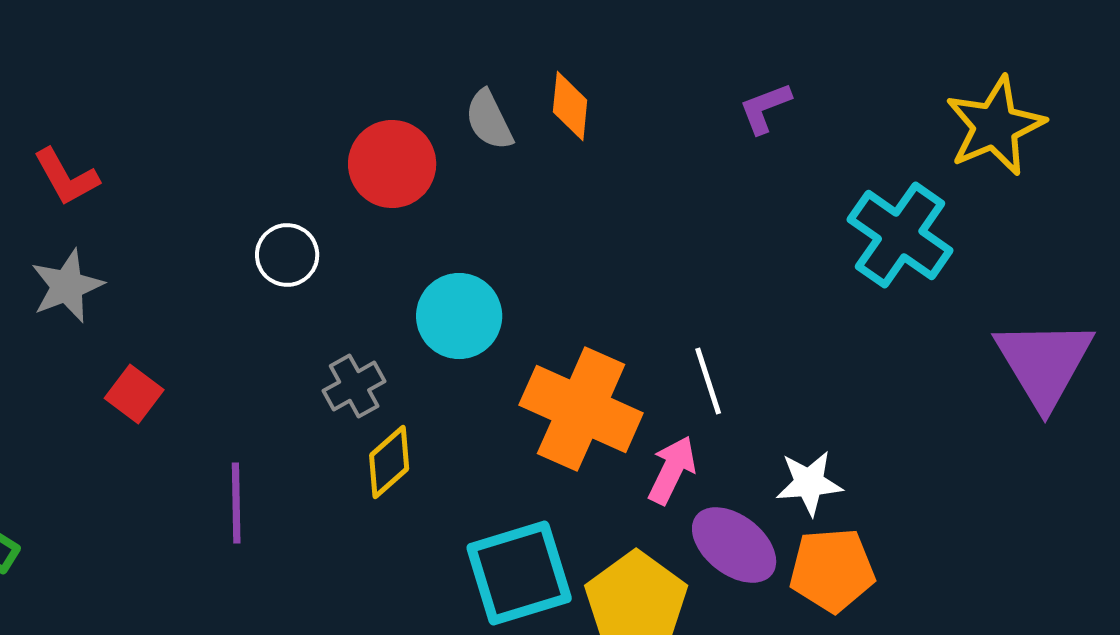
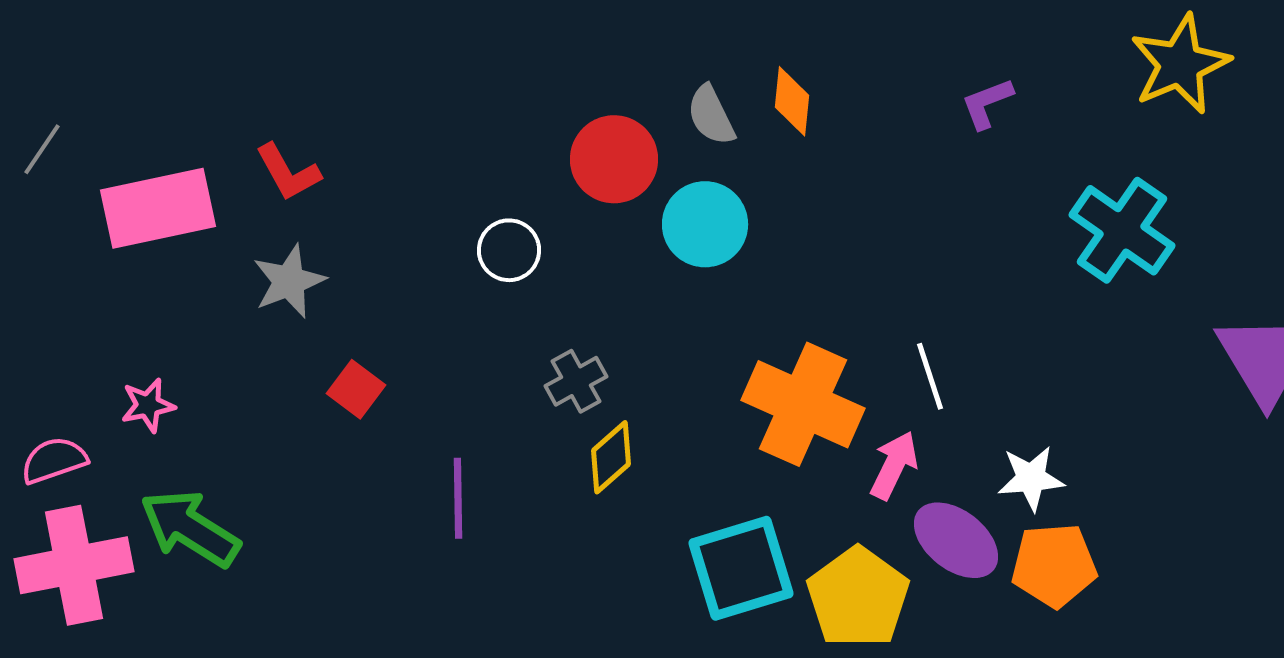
yellow star: (995, 126) -> (1180, 64), moved
cyan circle: (459, 316) -> (705, 224), moved

